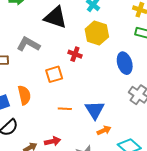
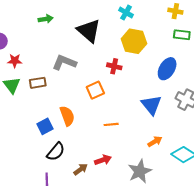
black triangle: (55, 17) -> (89, 31), turned 30
blue ellipse: (125, 63) -> (167, 69), turned 55
blue triangle: (95, 110) -> (151, 105), moved

